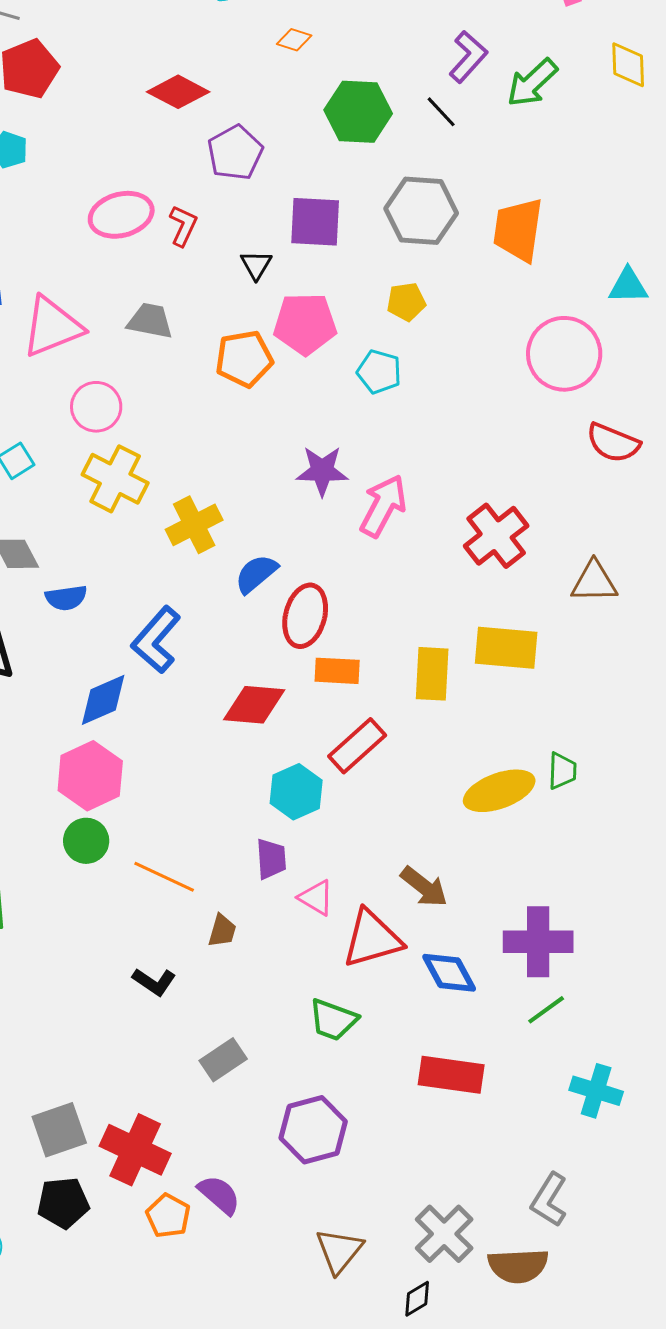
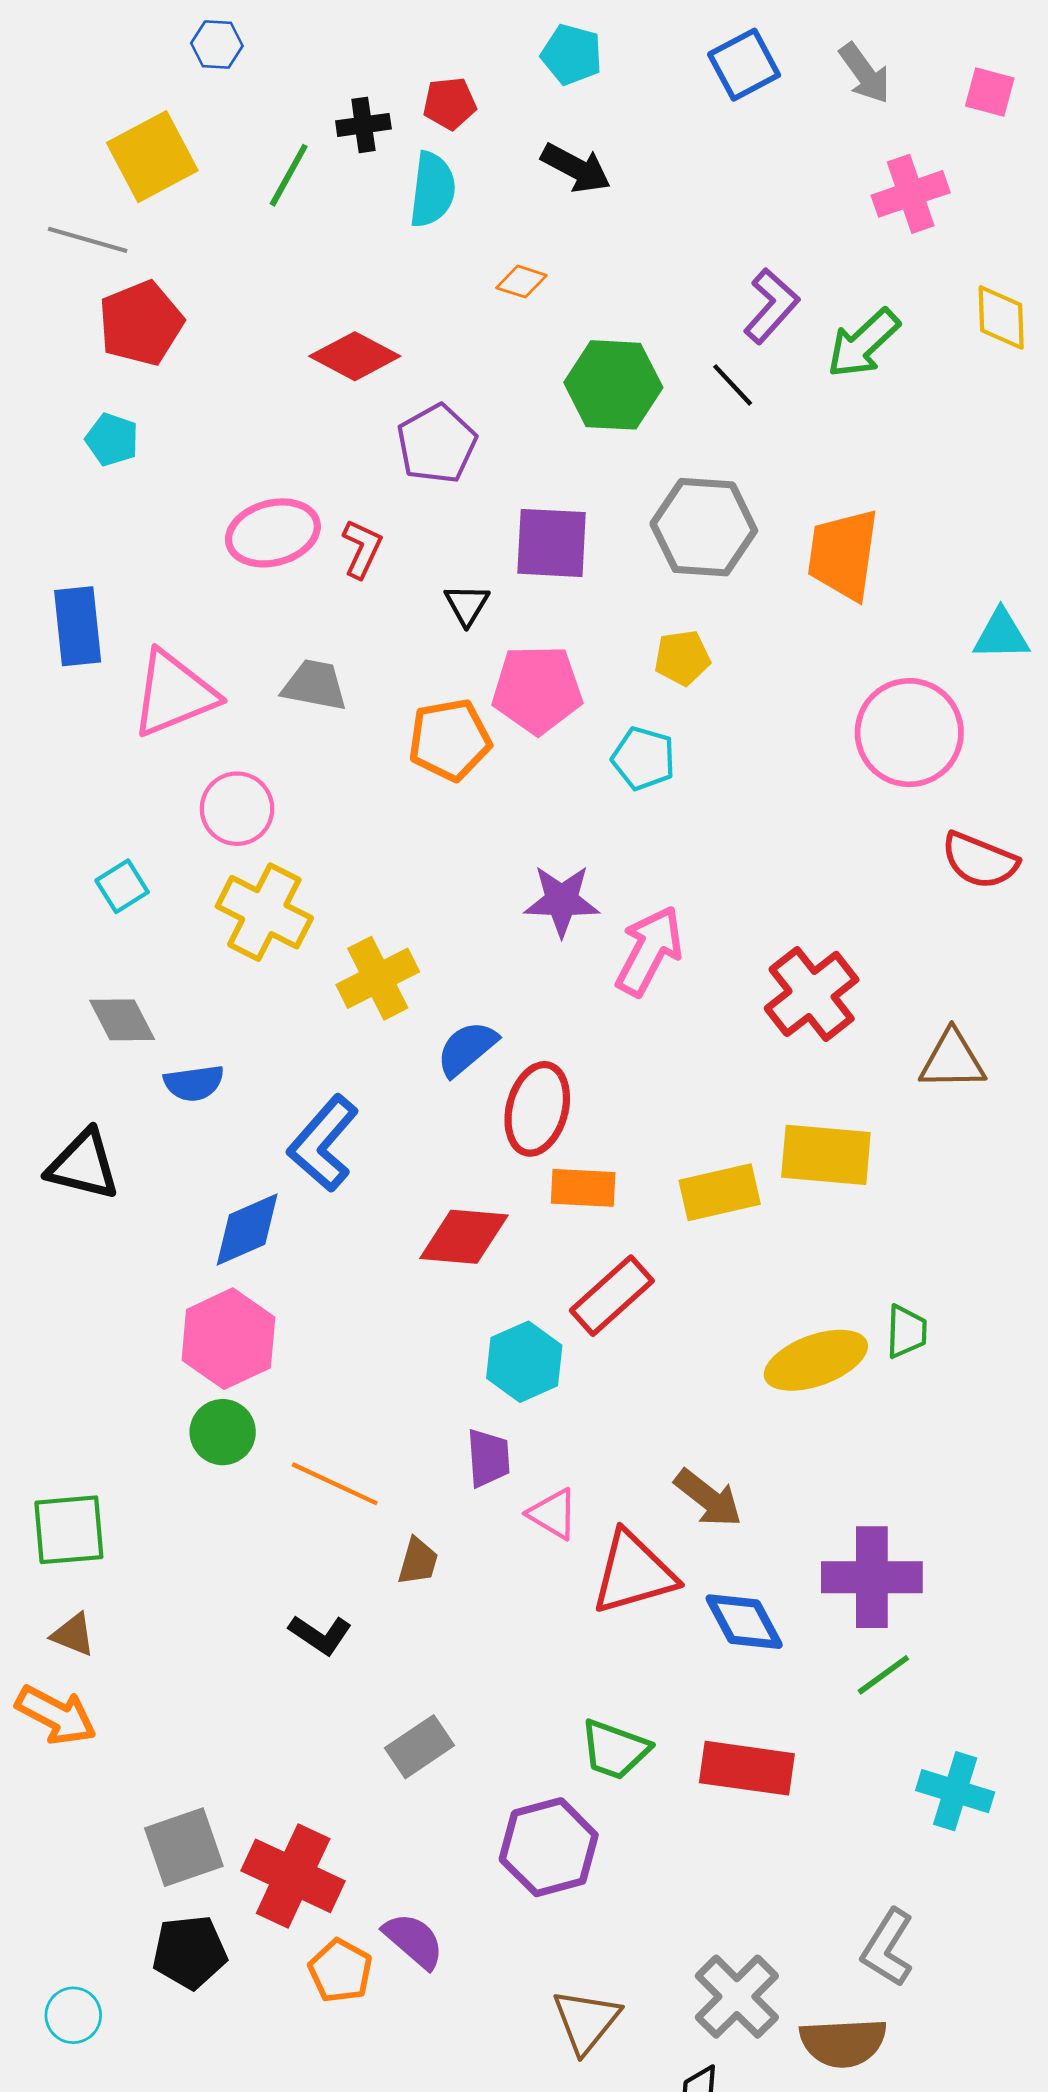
yellow rectangle: (432, 674) -> (720, 1192), turned 74
green trapezoid: (333, 1020) -> (615, 1750), moved

